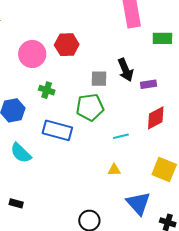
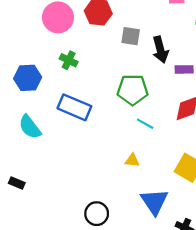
gray square: (99, 79) -> (131, 36), moved
green pentagon: (90, 107) -> (133, 90), moved
cyan line: (121, 136) -> (145, 124), turned 35

